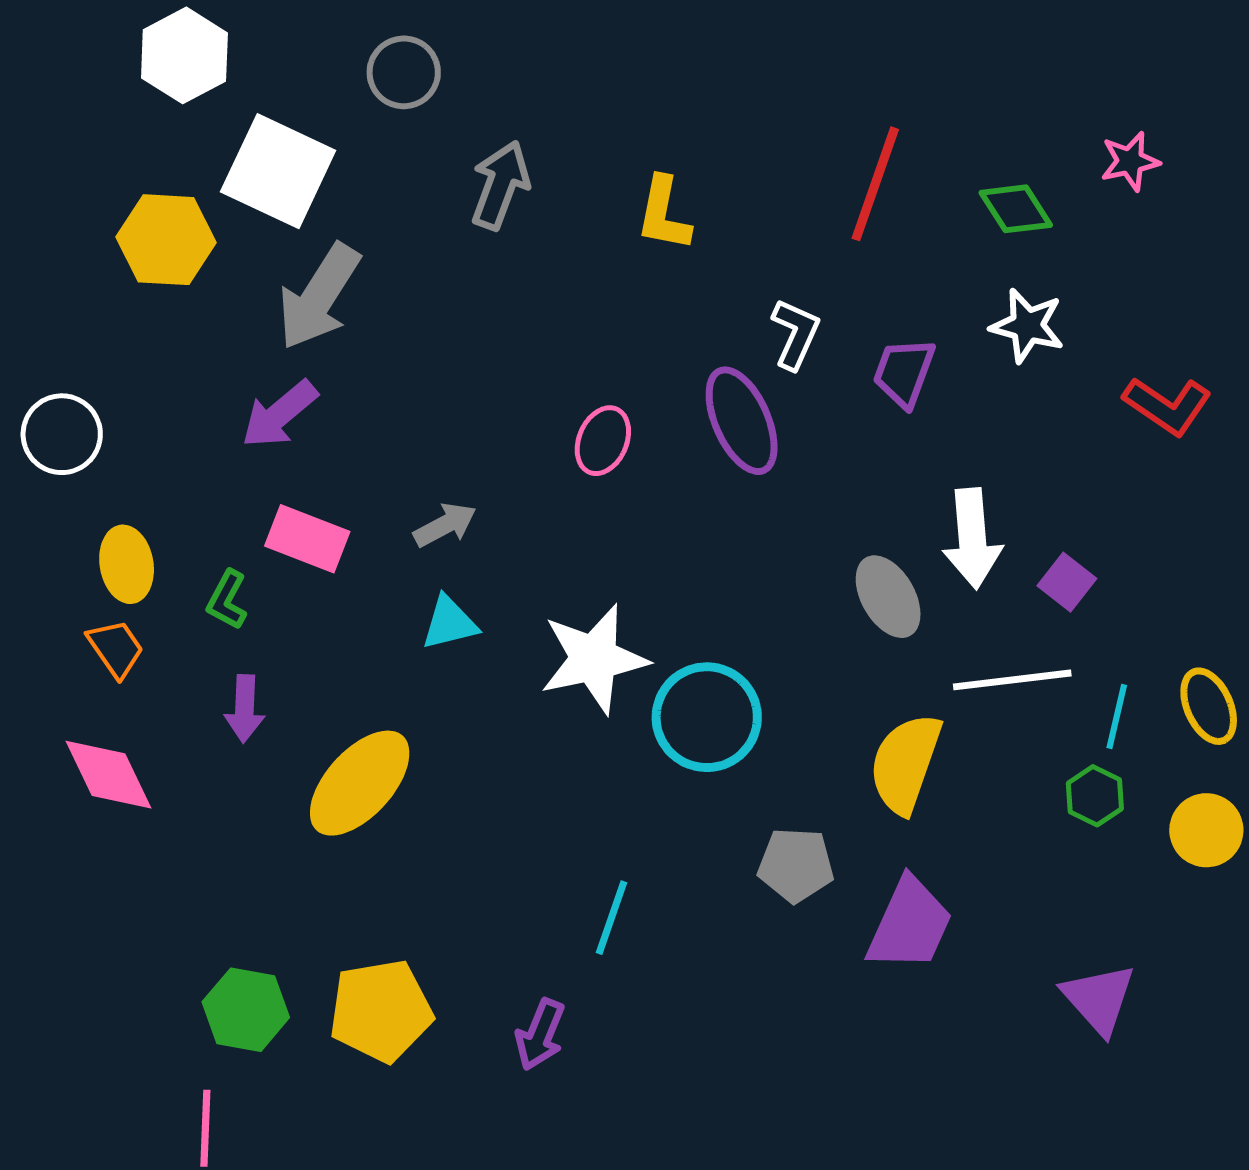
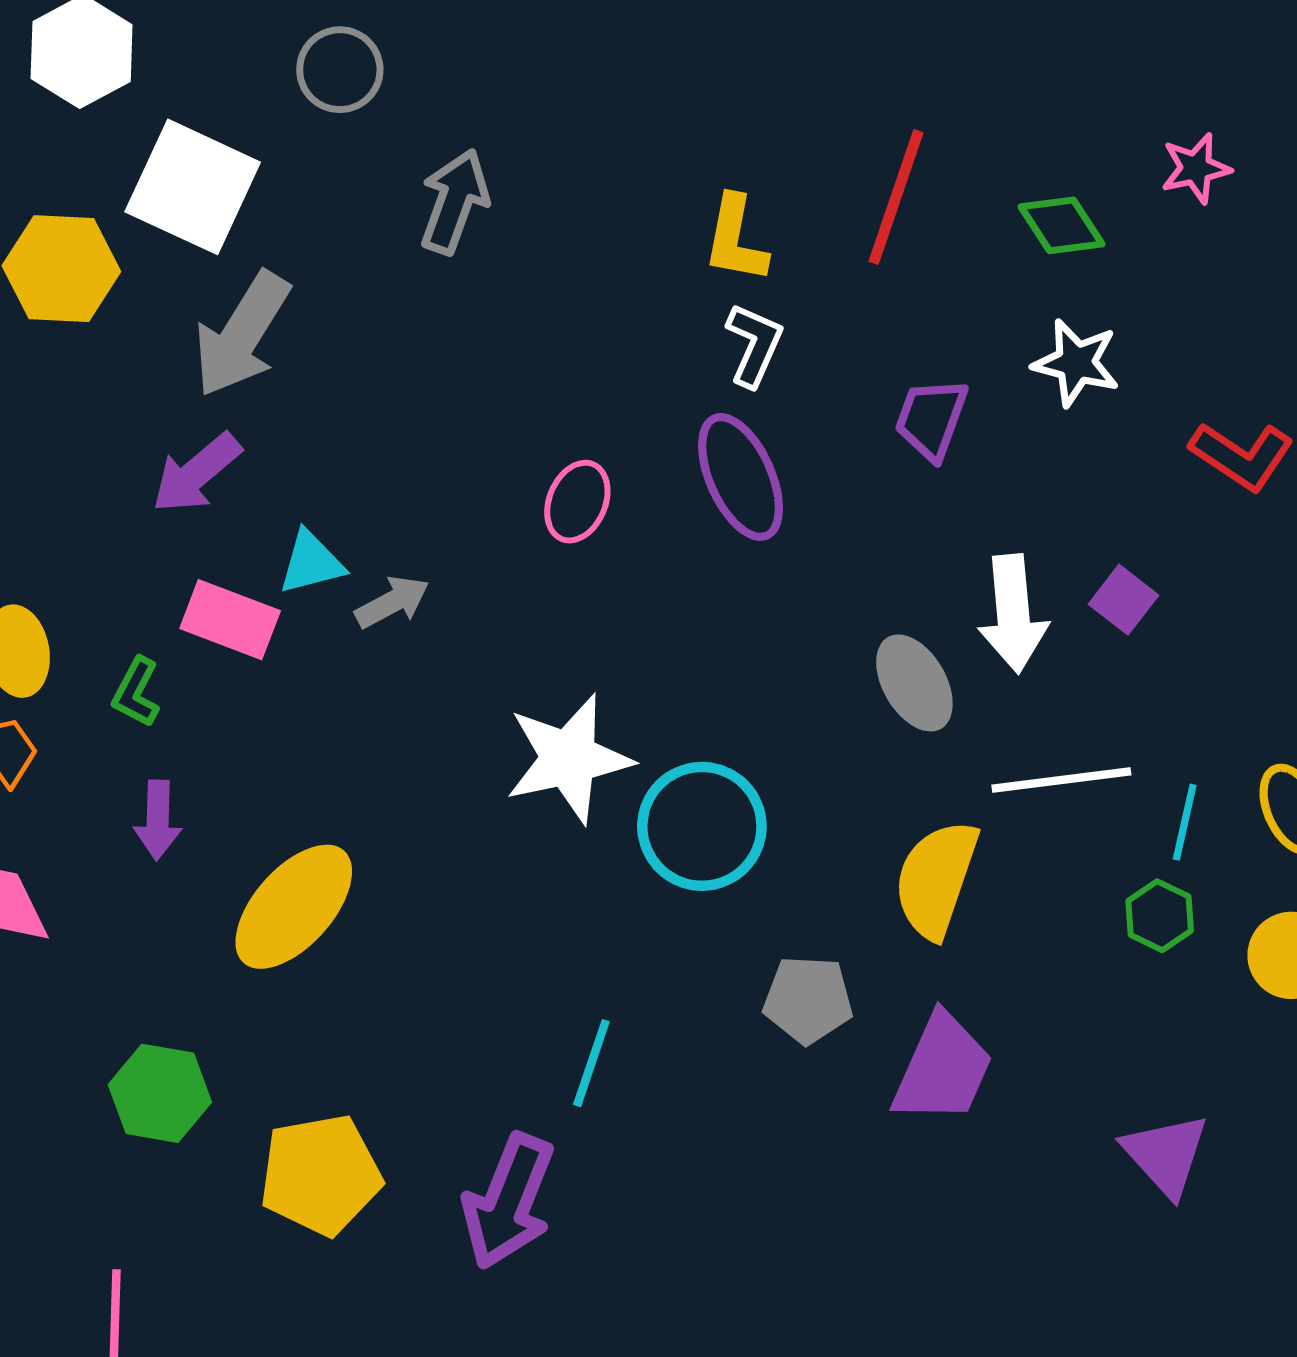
yellow L-shape: (664, 214) -> (736, 239), moved
white L-shape: (795, 334) -> (754, 345), moved
purple square: (1067, 582) -> (1123, 600), moved
cyan triangle: (449, 623) -> (311, 563), moved
green hexagon: (246, 1010) -> (160, 1093), moved
purple arrow: (540, 1035) -> (508, 1201), size x1.6

